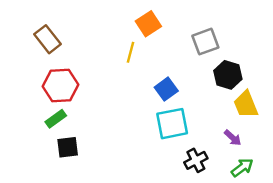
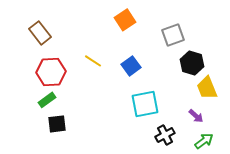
yellow line: (131, 52) -> (93, 61), moved, turned -72
blue square: (166, 89) -> (131, 66), moved

